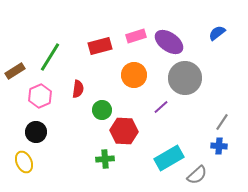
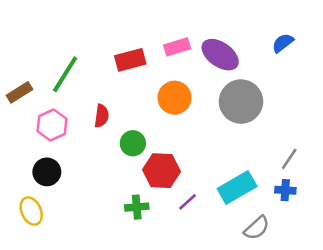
purple line: (161, 107) -> (188, 202), moved
cyan rectangle: (169, 158) -> (237, 188), moved

